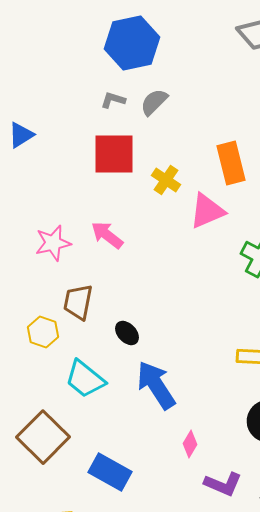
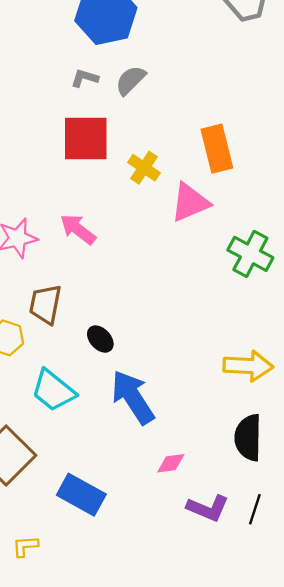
pink diamond: (190, 444) -> (171, 463), turned 52

